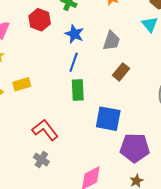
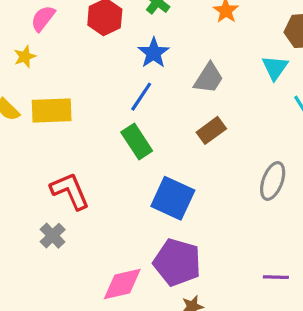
yellow rectangle: (22, 84) -> (52, 111), size x1.4
green rectangle: (78, 90) -> (137, 141), turned -45
purple pentagon: (135, 148) -> (177, 262), moved

